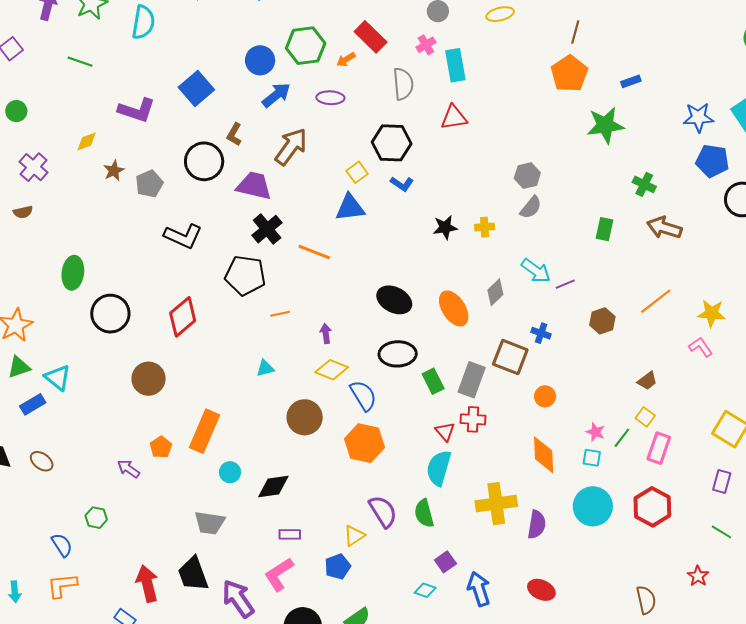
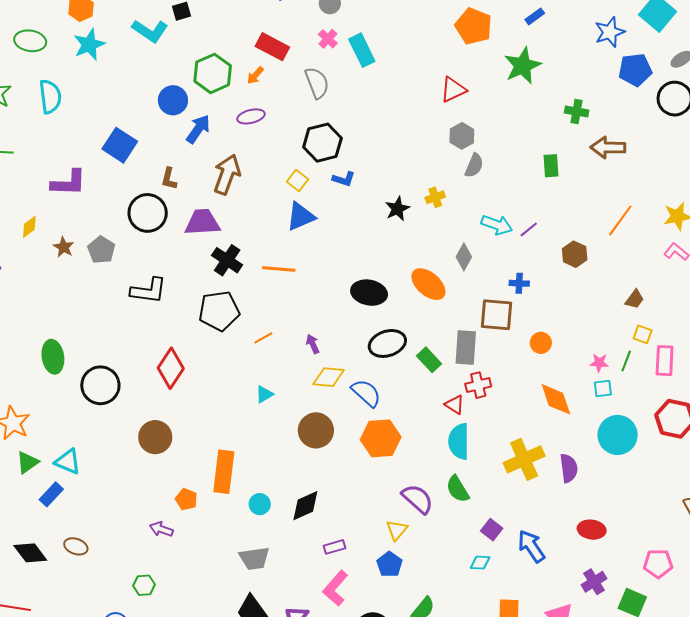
red triangle: (454, 118) -> (453, 90), moved

